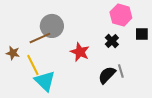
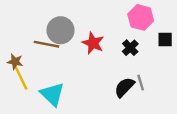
brown line: (40, 38) -> (47, 44), turned 35
red star: (80, 52) -> (93, 43), moved
yellow line: (33, 65) -> (21, 78), moved

